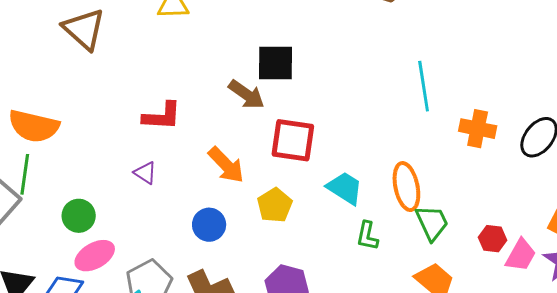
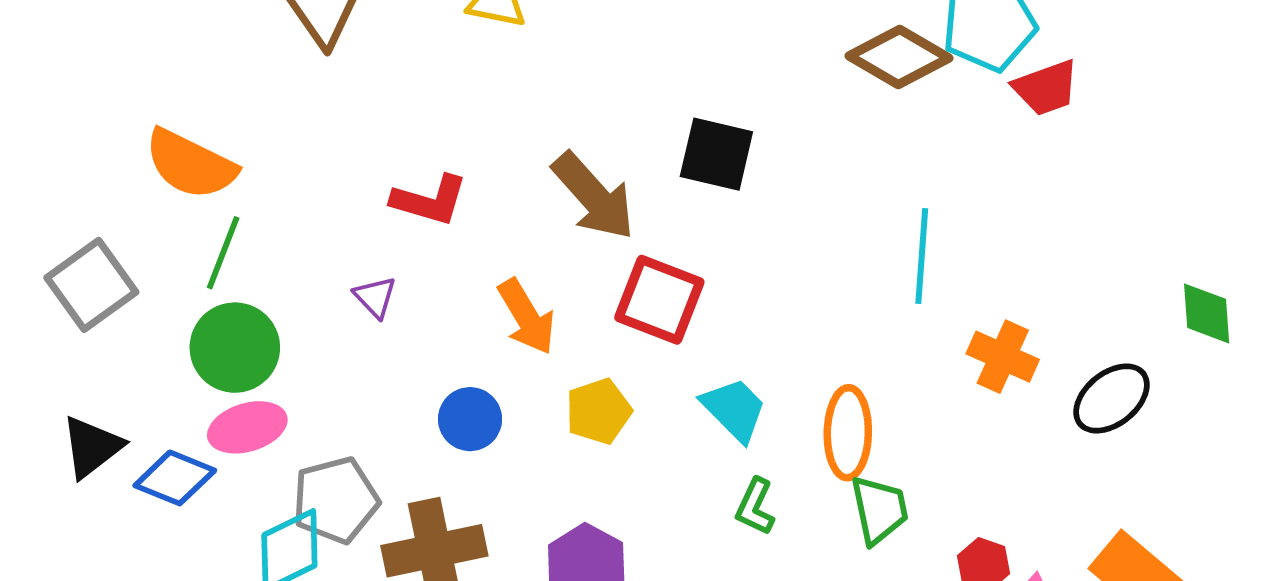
black square: (276, 63) -> (716, 154), moved
brown arrow: (246, 94) -> (594, 196), size x1.4
green line: (25, 174) -> (223, 253), moved
green circle: (79, 216) -> (235, 348), size x1.4

